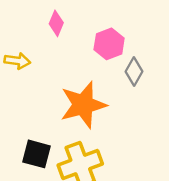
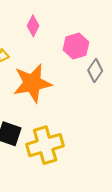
orange star: (83, 105) -> (32, 83), moved

